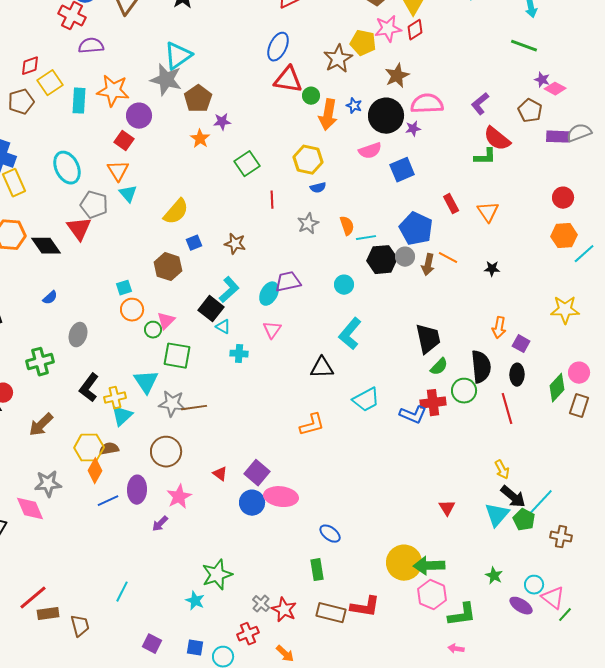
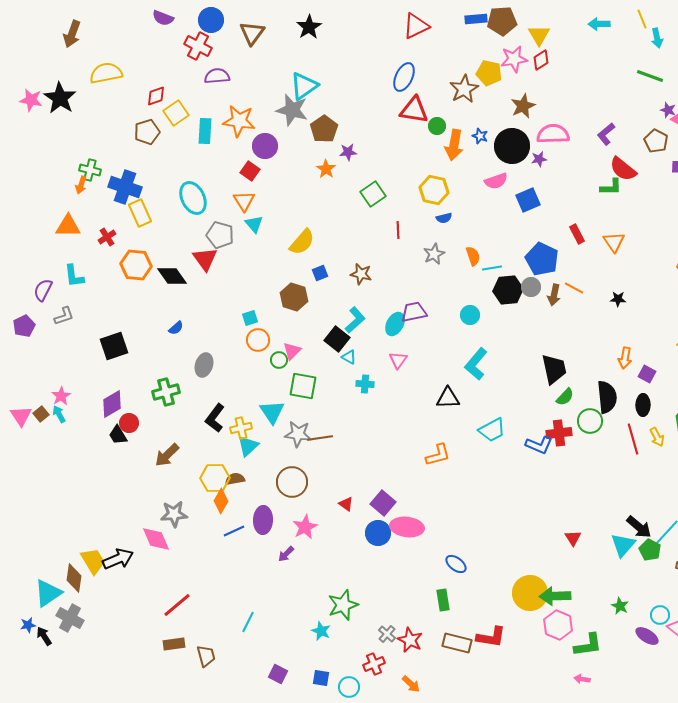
yellow arrow: (502, 470) -> (657, 437), moved
red line: (33, 598) -> (177, 605), moved

